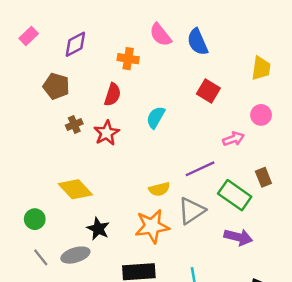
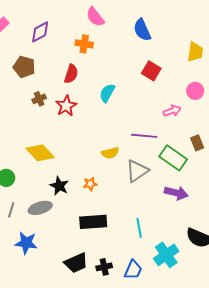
pink semicircle: (160, 35) -> (95, 17), moved
purple line: (200, 169) -> (144, 136), turned 30
orange star: (152, 226) -> (90, 184), moved, size x0.5
gray line: (41, 257) -> (11, 210), turned 56

